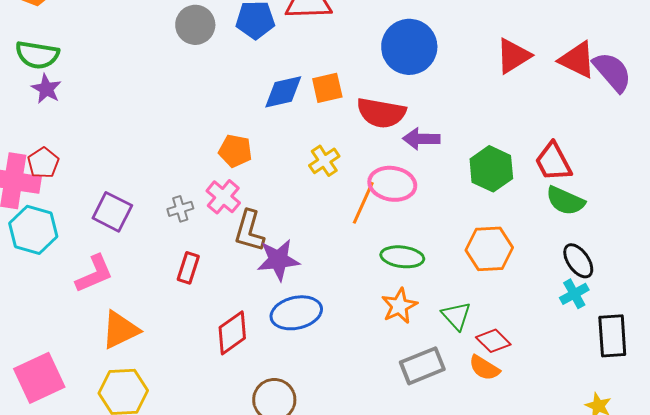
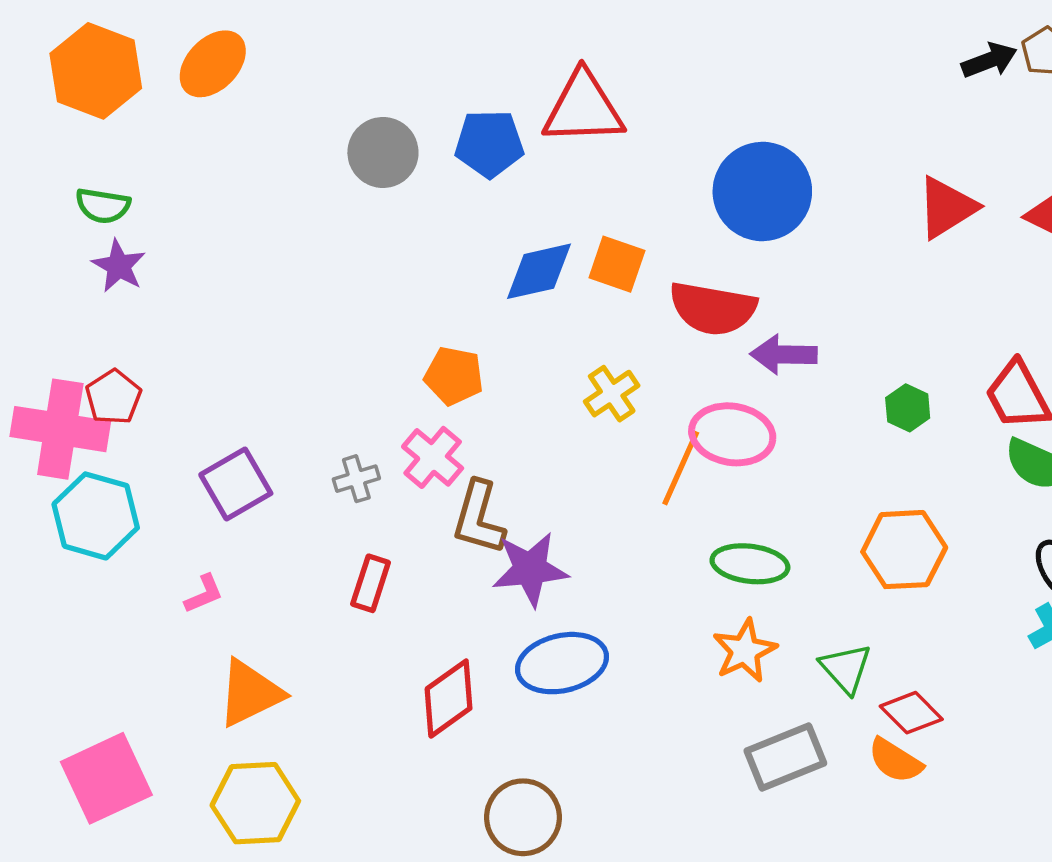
green semicircle: (37, 55) -> (103, 206), size x0.7
orange square: (327, 88) -> (617, 264), turned 32
green hexagon: (491, 169) -> (908, 408), size x0.6
purple square: (112, 212) -> (236, 484), turned 33
pink L-shape: (94, 274) -> (204, 594), size x0.6

